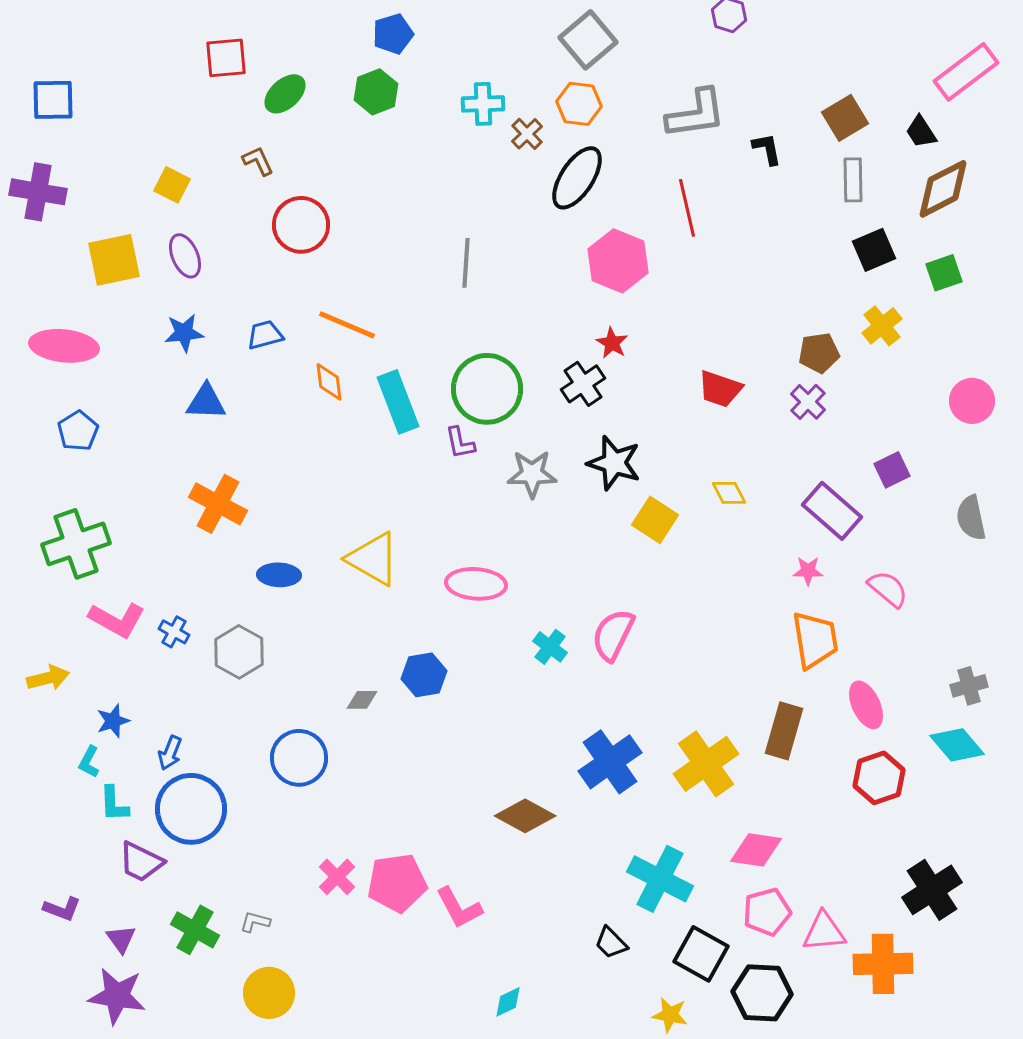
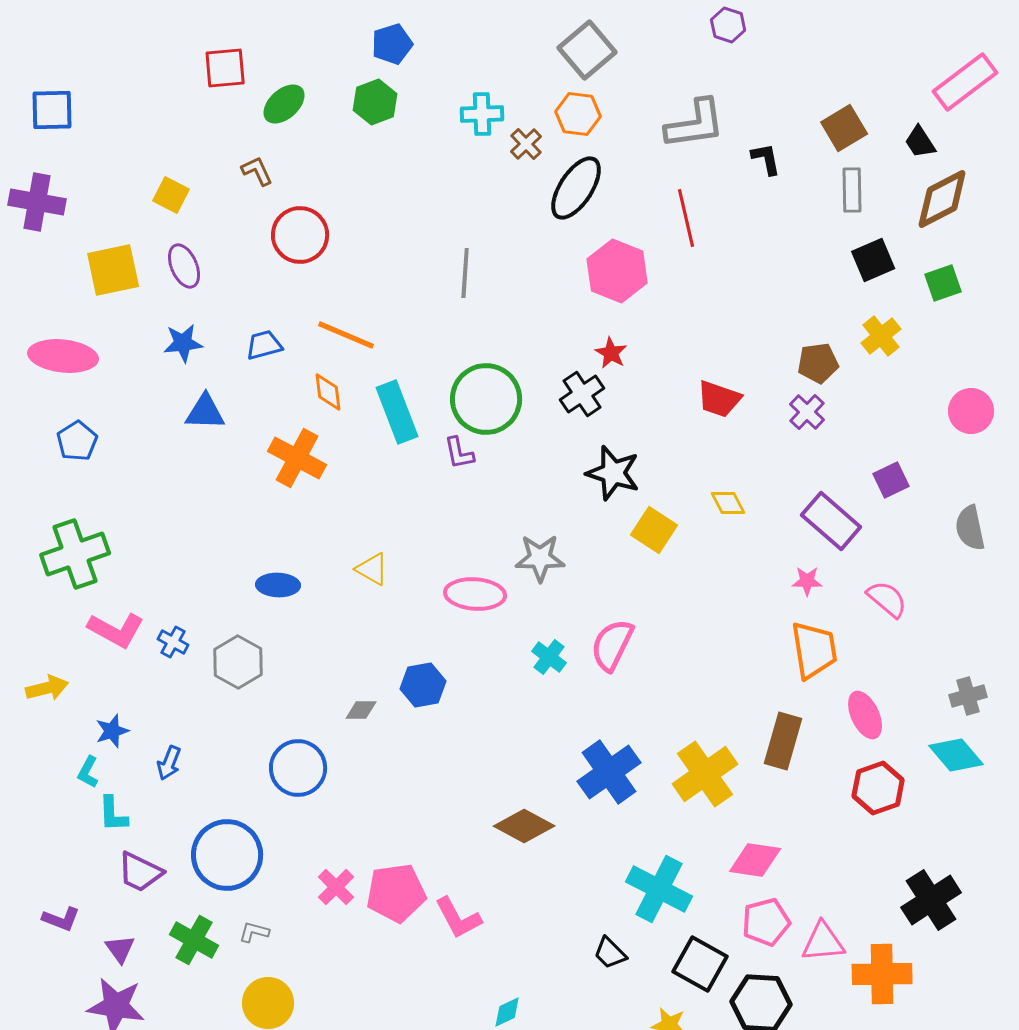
gray star: (532, 474) -> (540, 558), moved
orange cross: (218, 504) -> (297, 458), moved
yellow triangle: (373, 559) -> (372, 569), size x0.6
blue circle: (191, 809) -> (227, 855), moved

